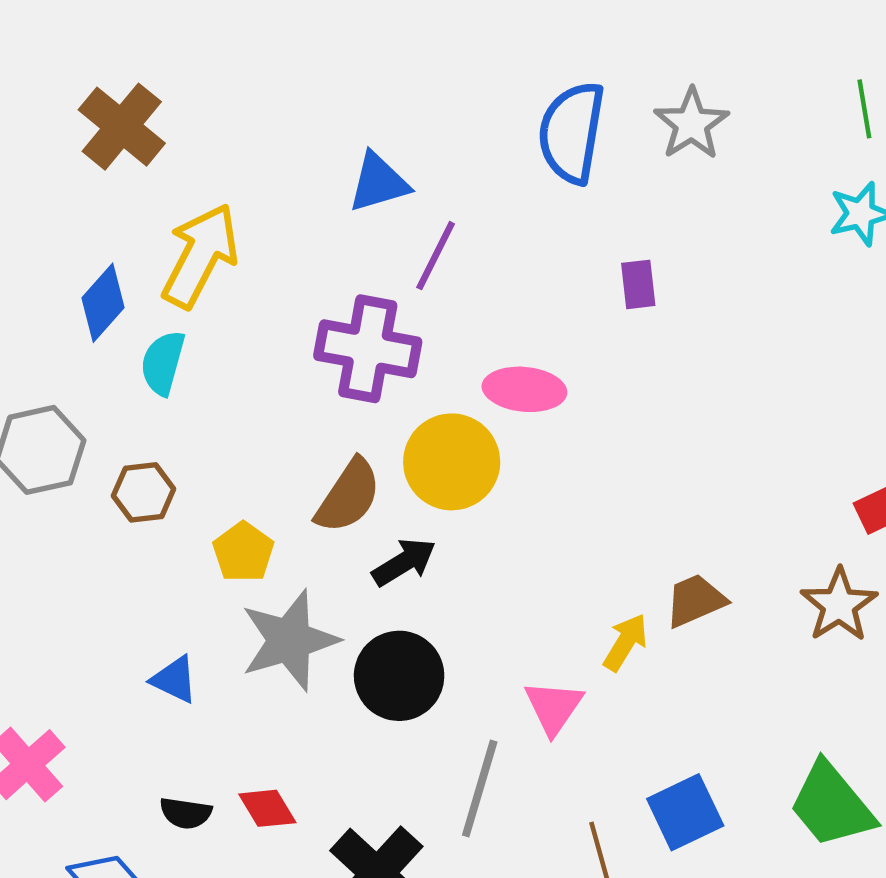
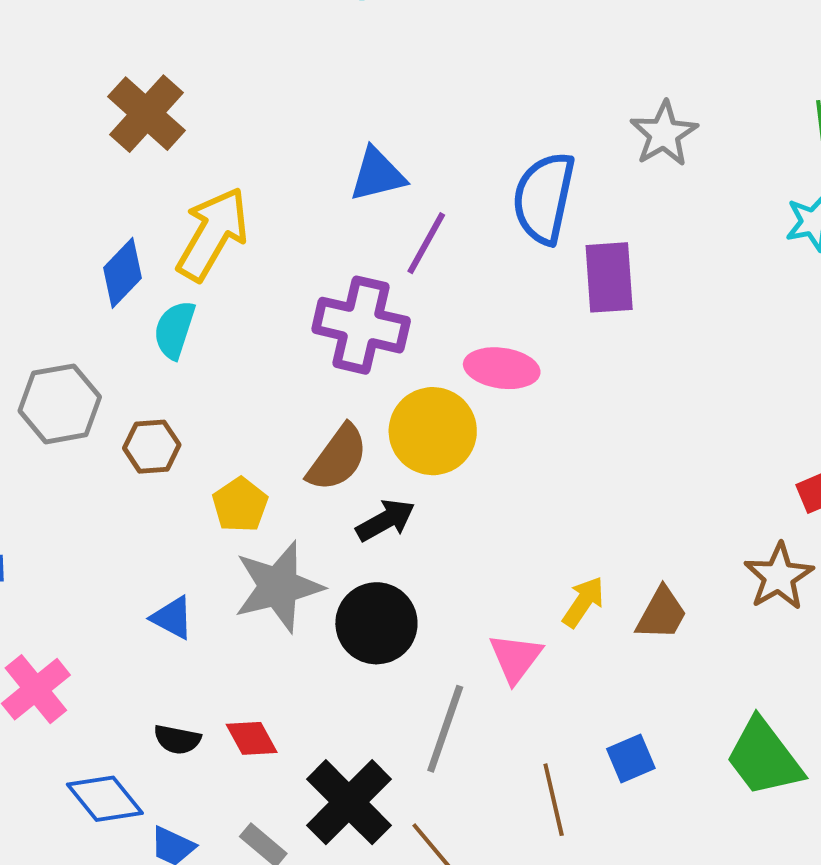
blue semicircle: (572, 132) -> (544, 198), moved
purple rectangle: (638, 284) -> (609, 277), size x1.6
brown trapezoid: (695, 601) -> (661, 614), moved, turned 140
blue square: (685, 812) -> (631, 759), size x0.7

